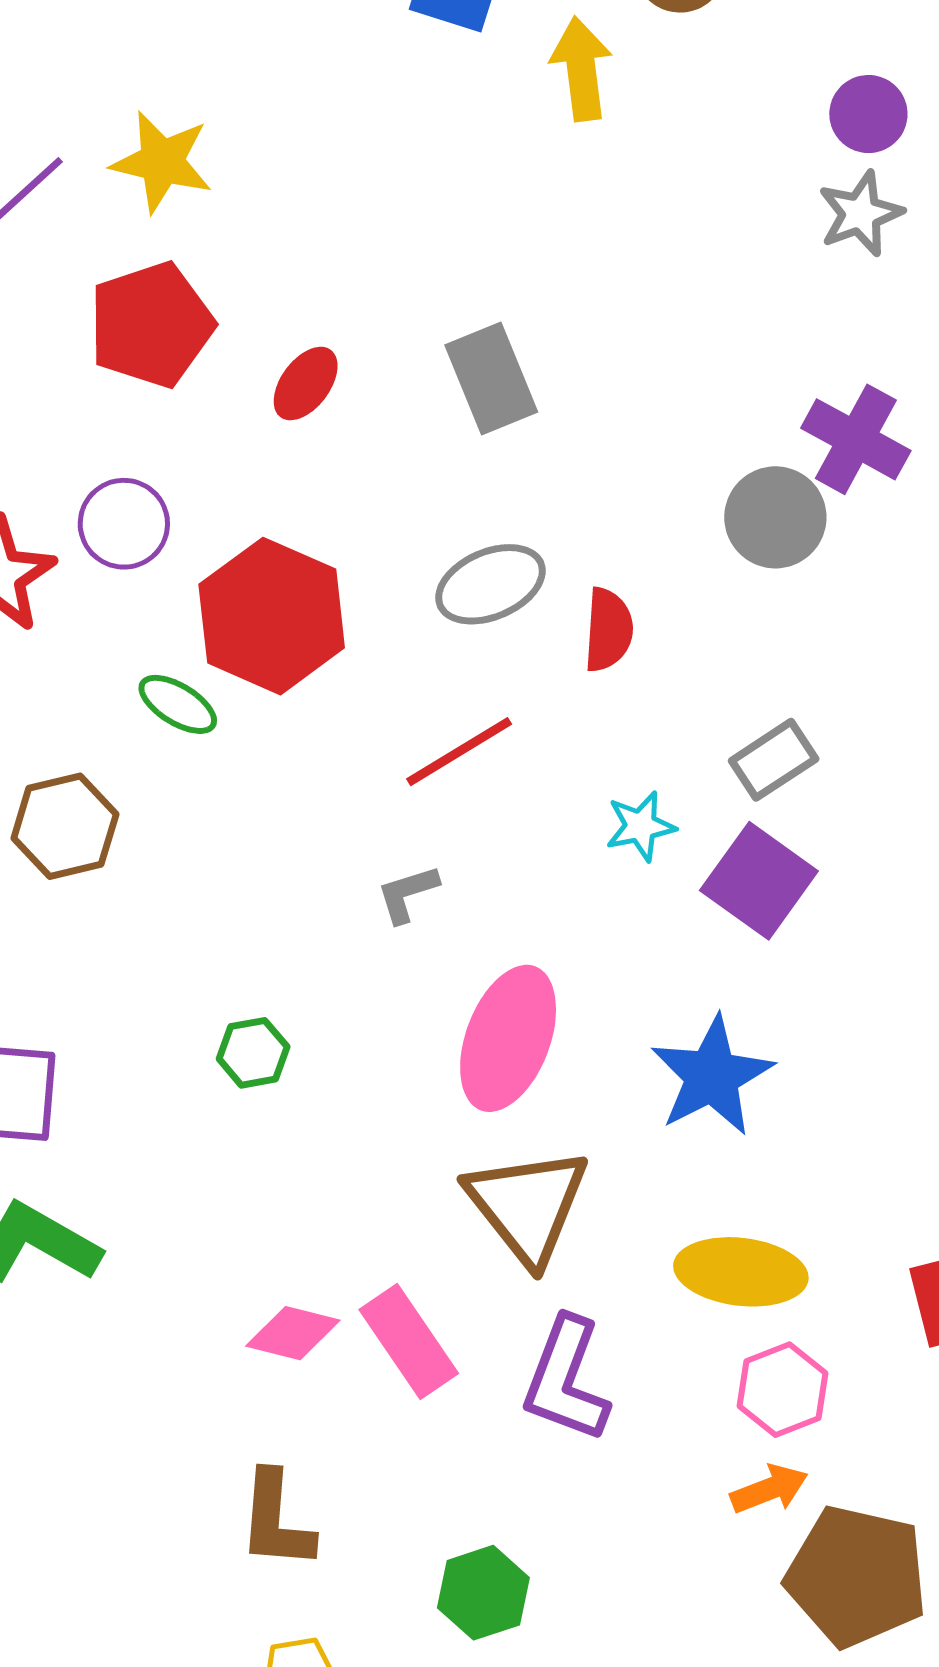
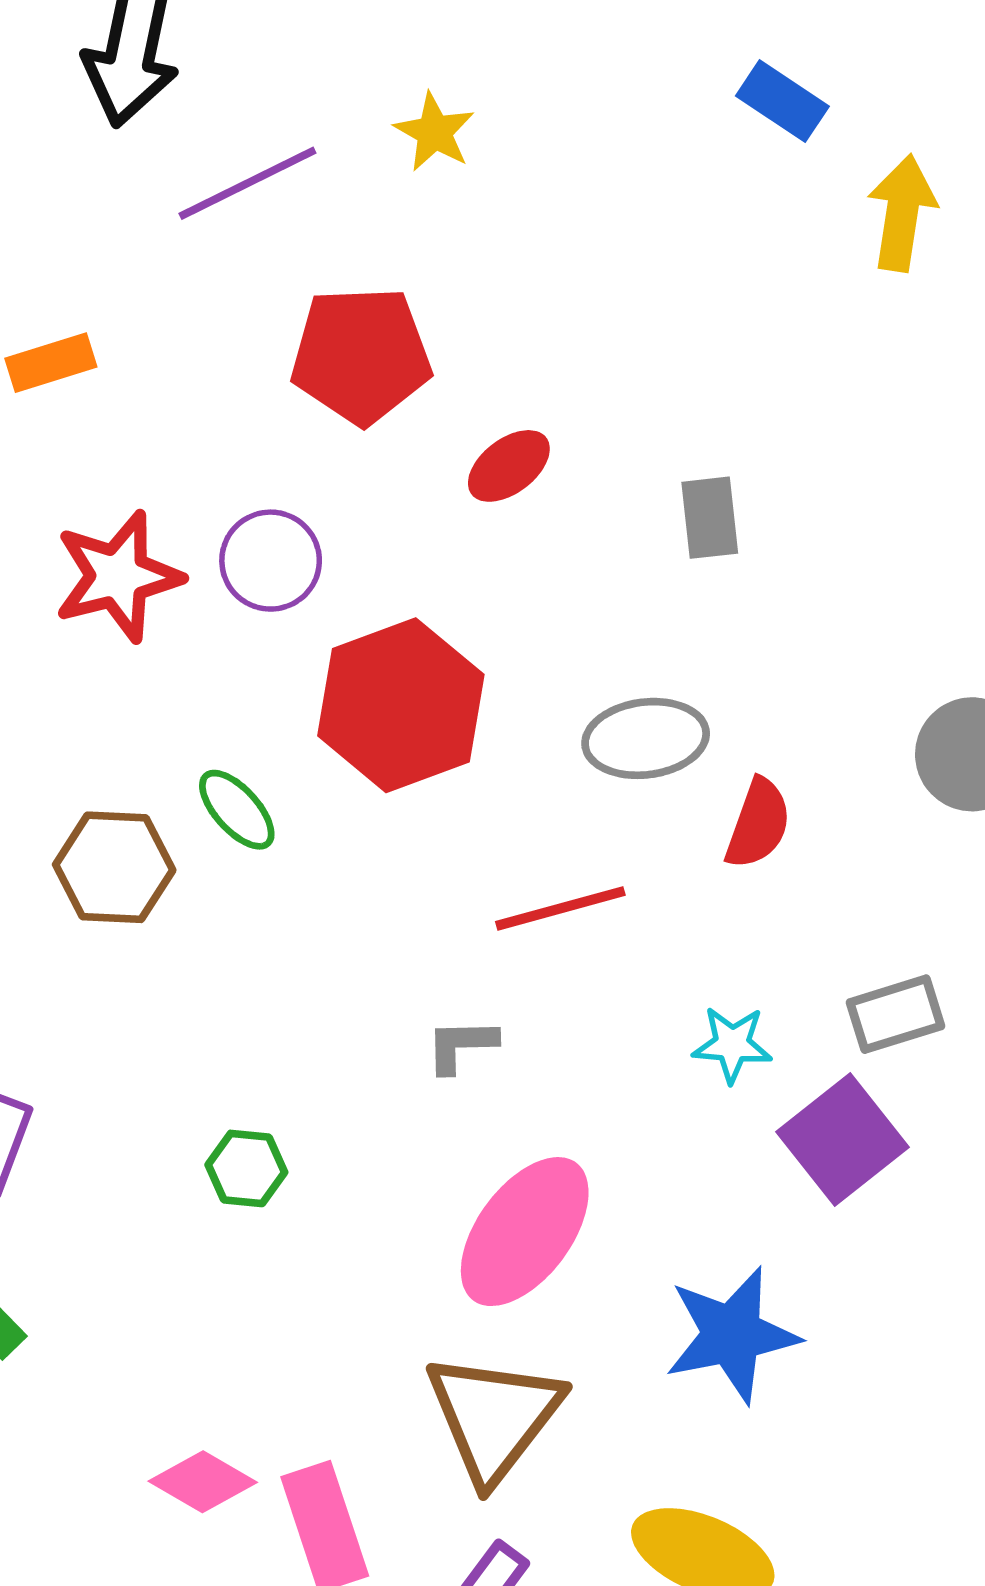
yellow star: (162, 162) -> (434, 132), moved, size x0.7
gray rectangle: (491, 378) -> (710, 518), size x0.7
green ellipse: (178, 704) -> (237, 810), moved

